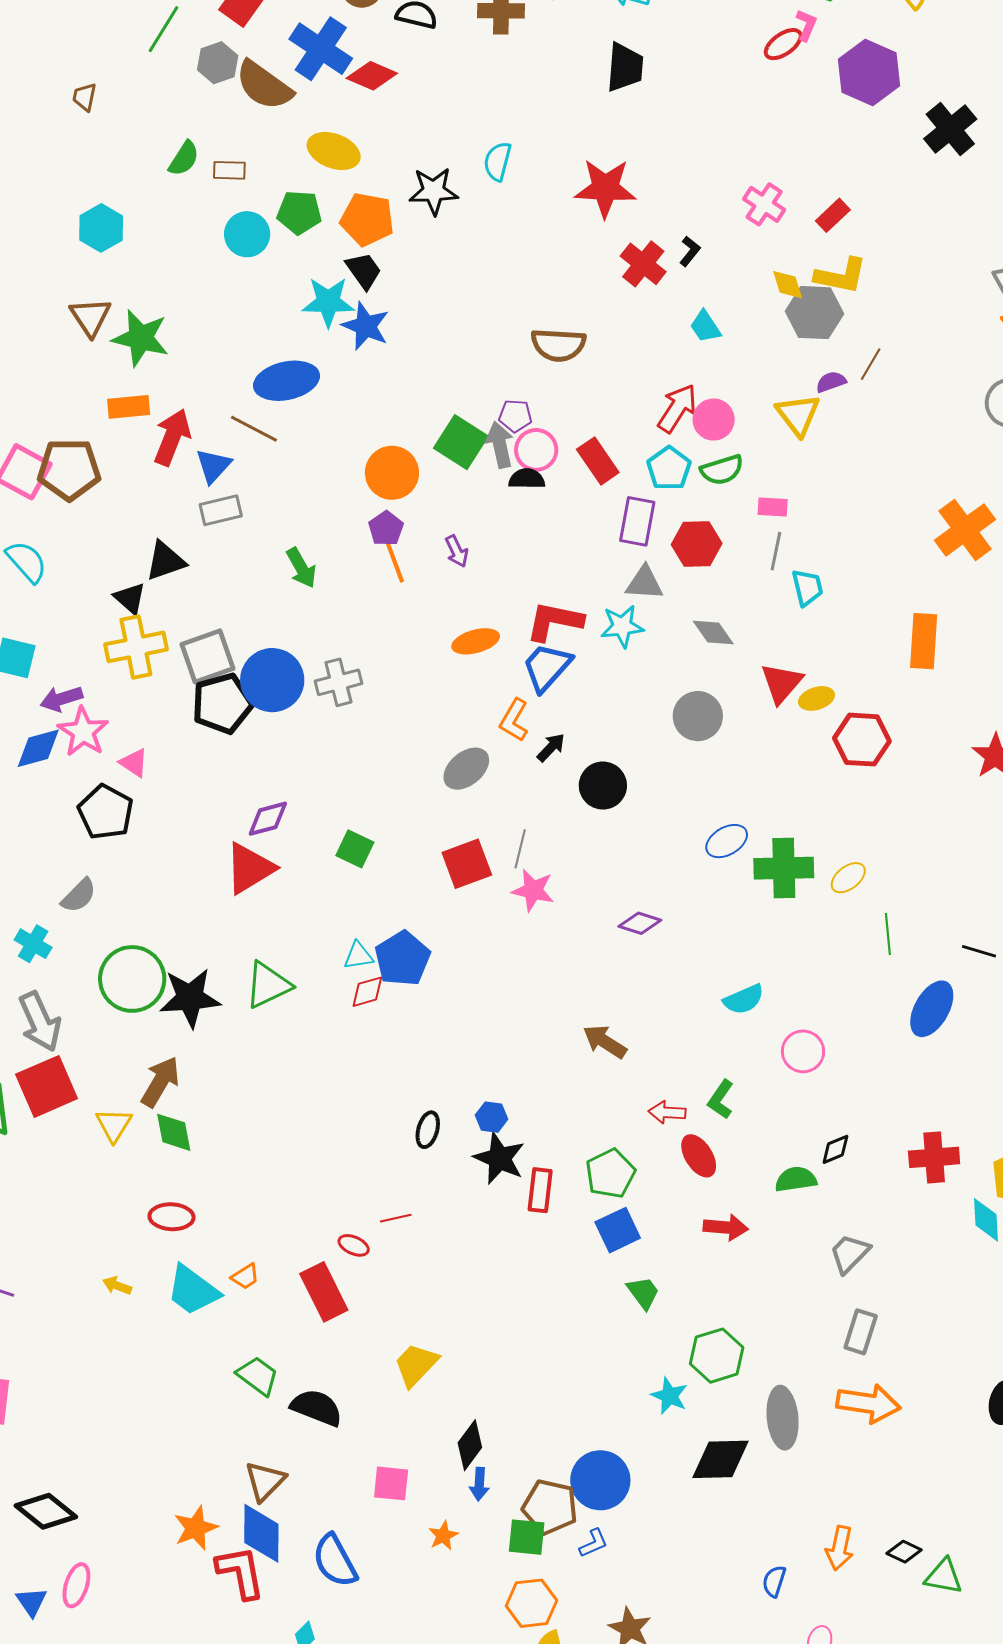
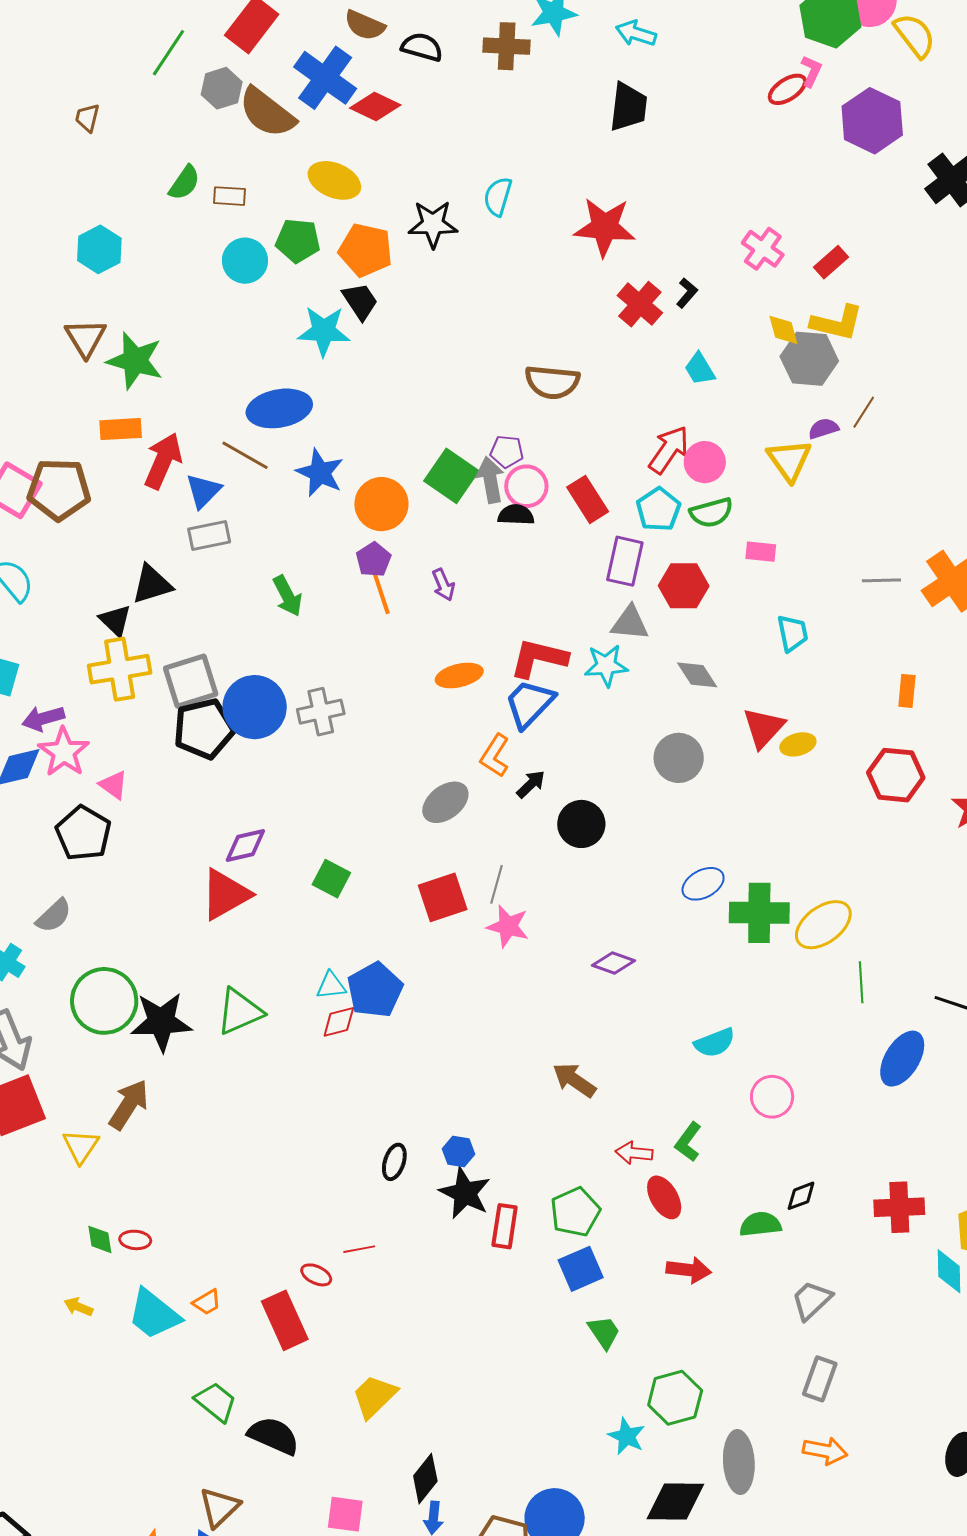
blue star: (366, 326) -> (320, 473), moved
gray line: (776, 551) -> (881, 580), moved, turned 75
orange rectangle: (924, 641) -> (907, 691), size x0.6
red hexagon: (862, 740) -> (896, 775), moved
yellow ellipse: (848, 878) -> (823, 925), size x1.6
green diamond: (174, 1132) -> (100, 1239), moved, size x0.7
red ellipse: (172, 1217) -> (135, 1240), size x0.7
orange arrow: (868, 1403) -> (825, 1451), size x0.7

